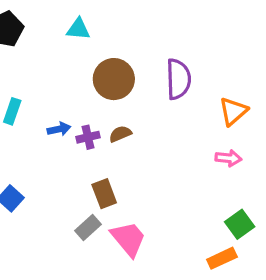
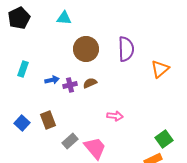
pink arrow: (228, 158) -> (115, 116), moved
brown rectangle: (104, 194) -> (48, 120), moved

